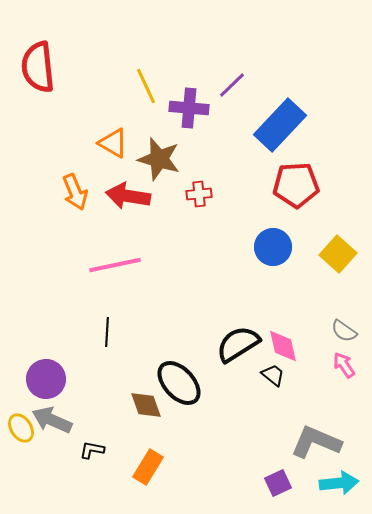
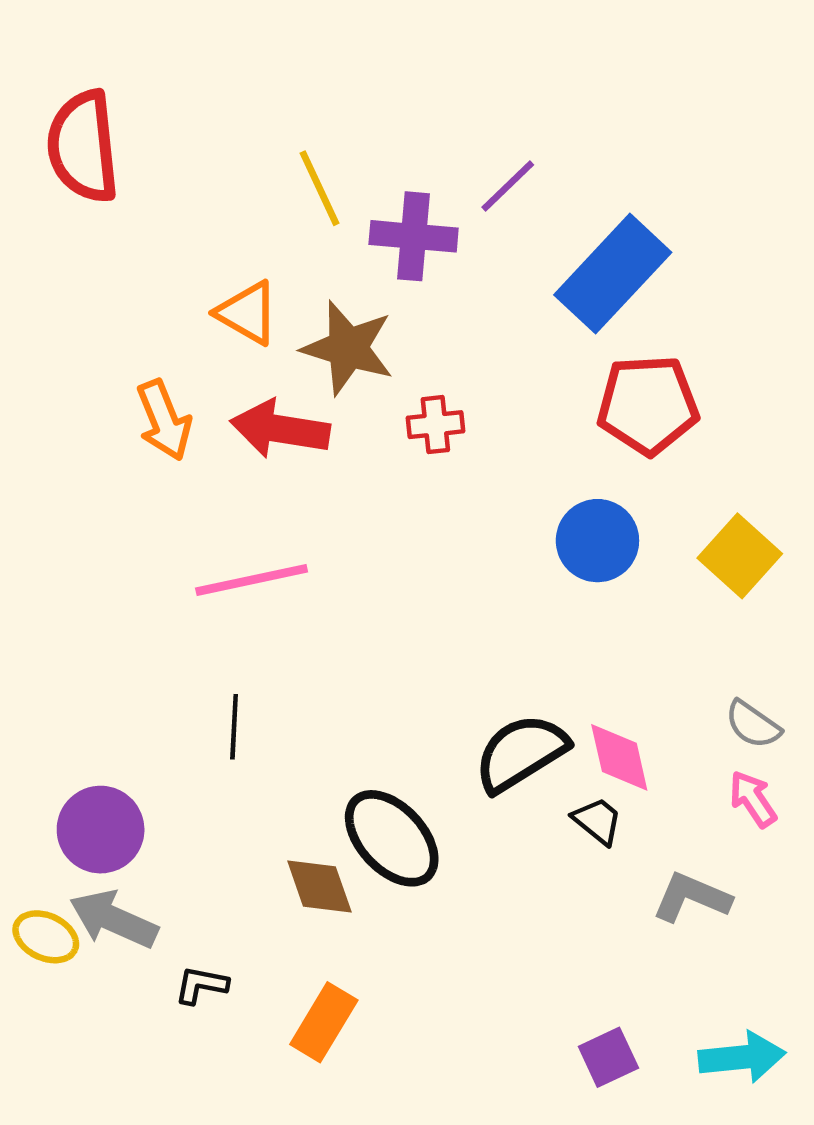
yellow ellipse: (21, 428) -> (46, 937), turned -32
gray L-shape: (316, 442) -> (692, 897), moved, size x0.7

